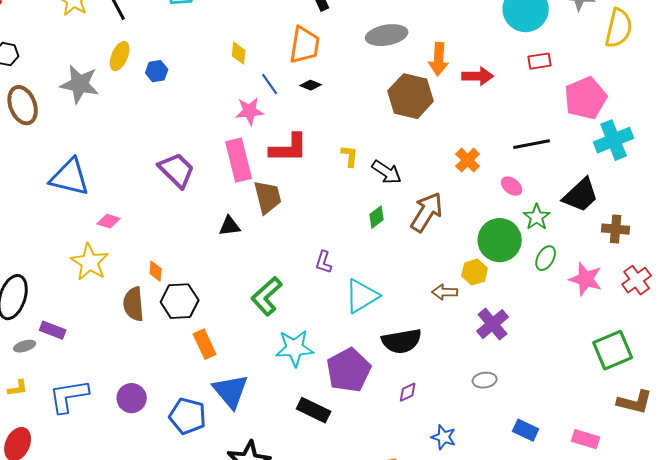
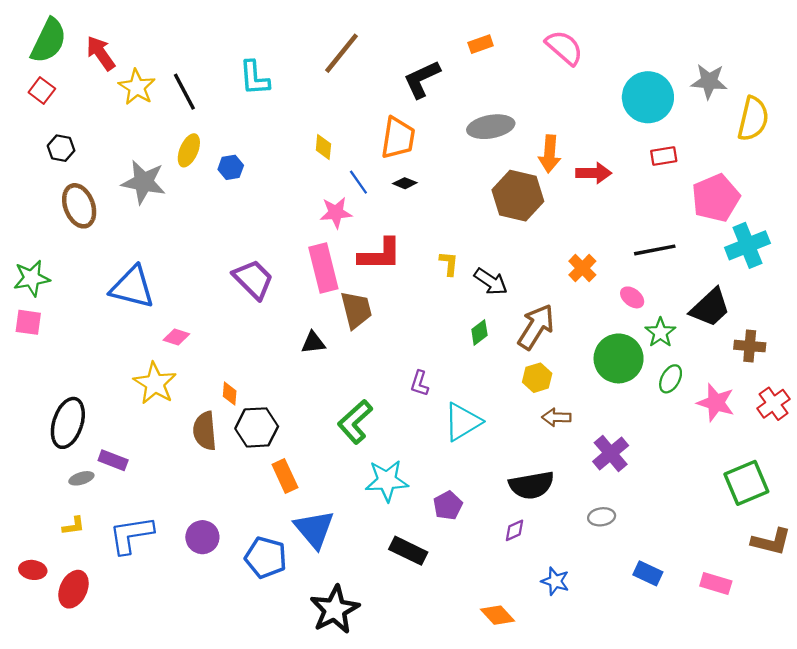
yellow hexagon: (475, 272) -> (537, 378), moved
black semicircle: (402, 341) -> (531, 485), moved
purple pentagon: (349, 370) -> (448, 505), size x0.6

